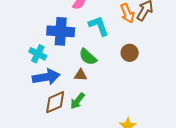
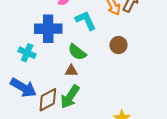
blue arrow: (46, 77) -> (23, 88), moved, turned 44
green arrow: (77, 101) -> (70, 97), size x1.4

